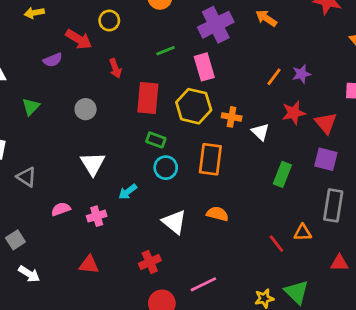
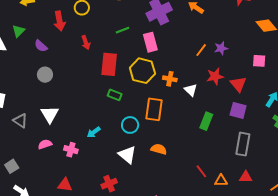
red arrow: (79, 39) -> (59, 21), turned 48
purple semicircle: (53, 60) -> (41, 46), moved, turned 64
green triangle: (31, 107) -> (18, 31), moved
gray circle: (86, 109) -> (45, 75), moved
white triangle: (93, 164) -> (50, 114), moved
cyan circle: (166, 168) -> (130, 125), moved
pink cross: (97, 216) -> (71, 150), turned 32
orange triangle: (303, 233) -> (221, 181), moved
red triangle: (339, 263) -> (246, 177), moved

